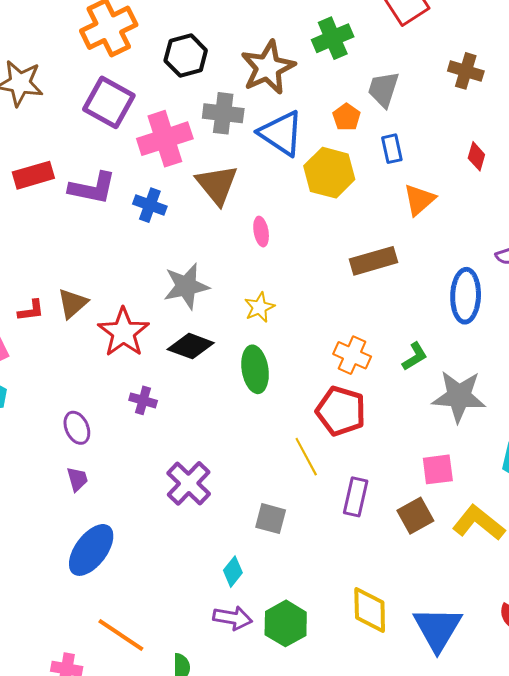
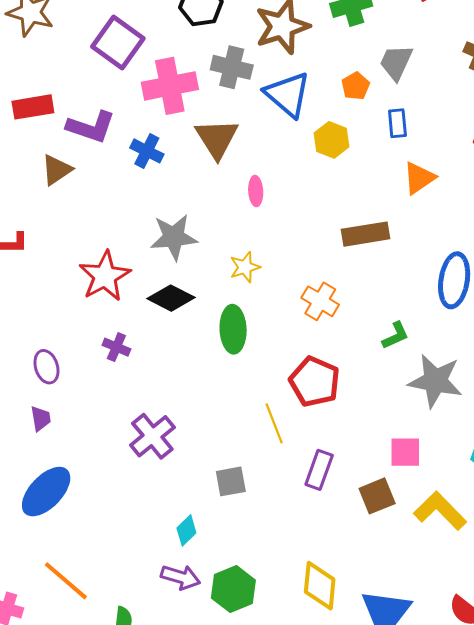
yellow hexagon: (329, 173) -> (332, 140), size x0.7
brown triangle: (72, 303) -> (57, 170), moved
orange cross: (352, 355) -> (320, 301), moved
gray square: (271, 519) -> (231, 481), turned -32

